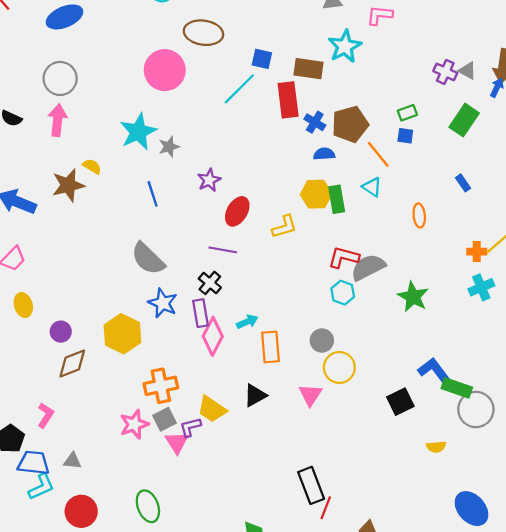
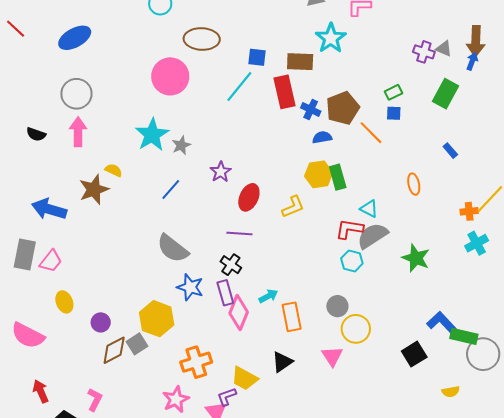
cyan triangle: (372, 187) -> (369, 209), moved
blue line: (153, 194) -> (171, 189), turned 65
gray square: (165, 419) -> (137, 344), moved

